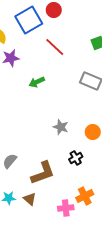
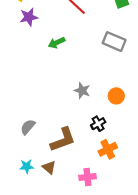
orange cross: (85, 196) -> (108, 149), moved

